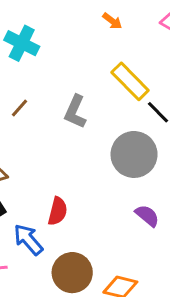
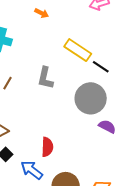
orange arrow: (112, 21) -> (42, 13), moved
purple semicircle: (147, 216) -> (107, 126), moved

